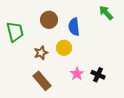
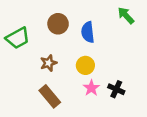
green trapezoid: (15, 32) -> (18, 38), turned 75
yellow circle: (64, 48) -> (85, 65), moved

